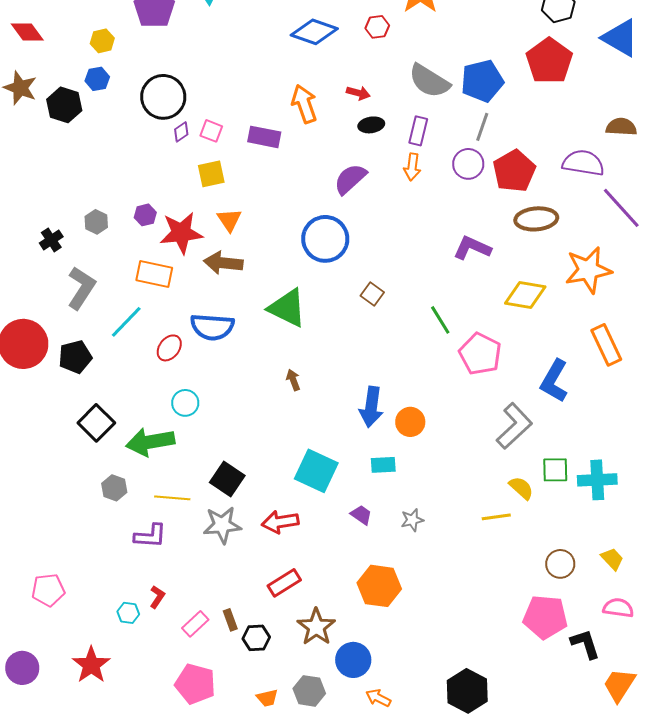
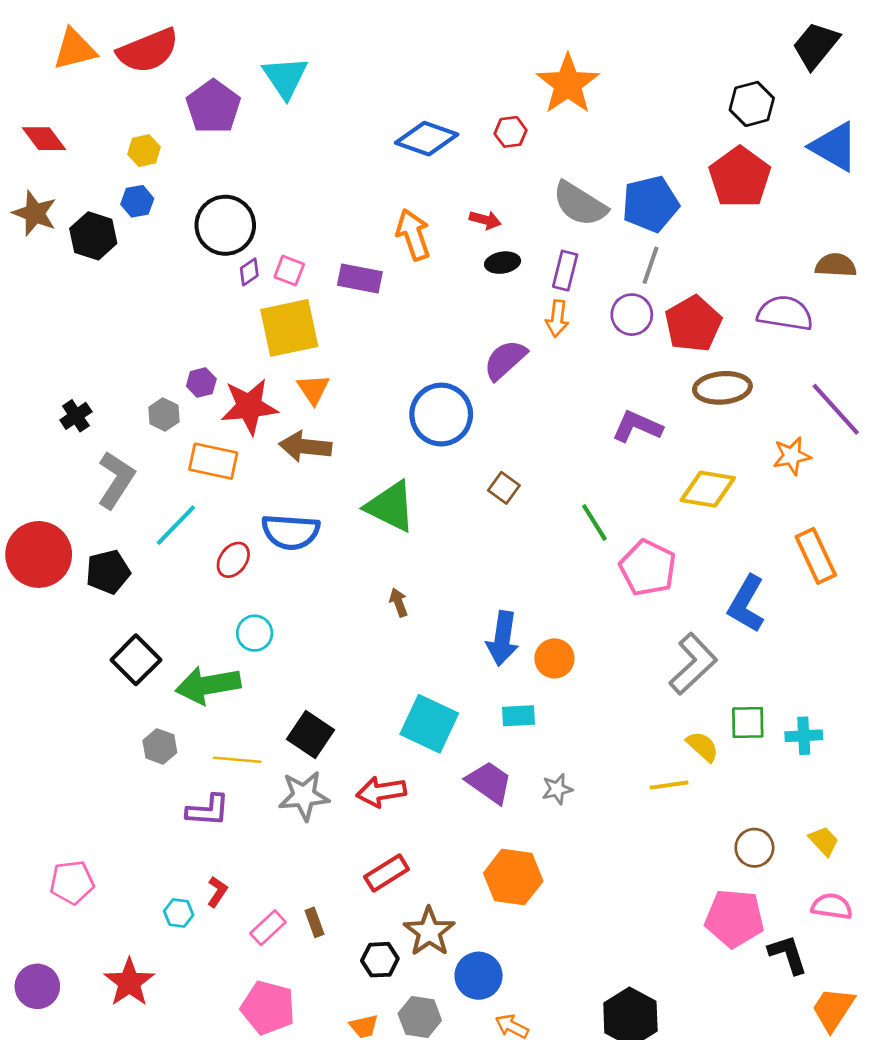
yellow square: (211, 174) -> (289, 328), size x1.6
purple semicircle: (350, 179) -> (505, 360), moved
purple line: (621, 208) -> (836, 409), moved
gray hexagon: (96, 222) -> (164, 415), moved
orange star: (588, 270) -> (792, 456), size x0.6
cyan cross: (597, 480) -> (804, 736), size x0.7
purple trapezoid: (361, 515) -> (489, 782), size x1.6
black hexagon: (256, 638) -> (380, 960), moved

